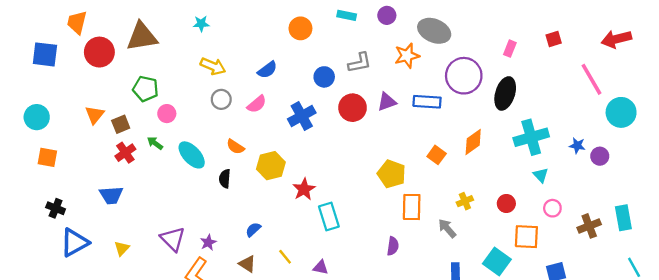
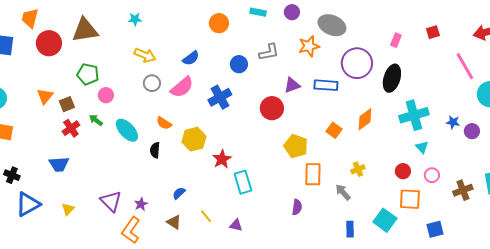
pink semicircle: (257, 104) -> (182, 87), size x1.4
red circle: (353, 108) -> (272, 108), moved
red circle: (506, 203) -> (403, 171), moved

